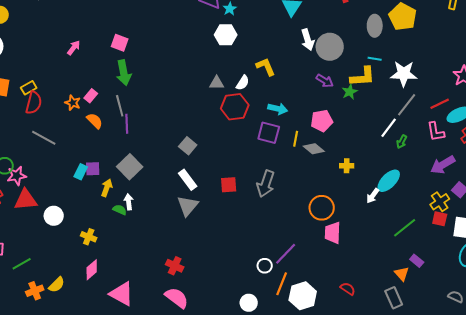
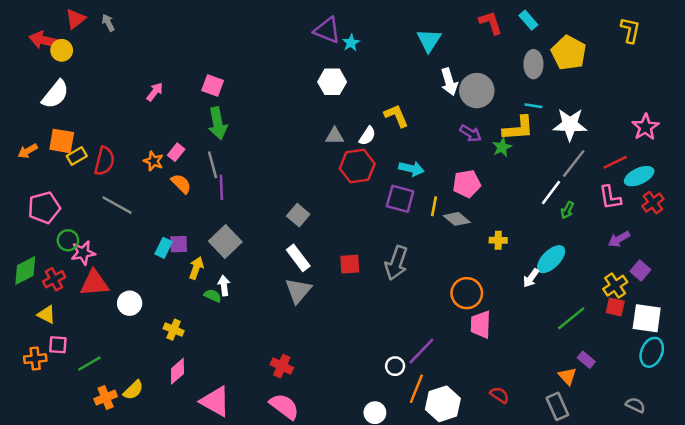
white hexagon: (226, 35) -> (332, 82), moved
yellow rectangle: (29, 88) -> (77, 156), moved
purple arrow: (443, 165) -> (619, 239), size x0.7

